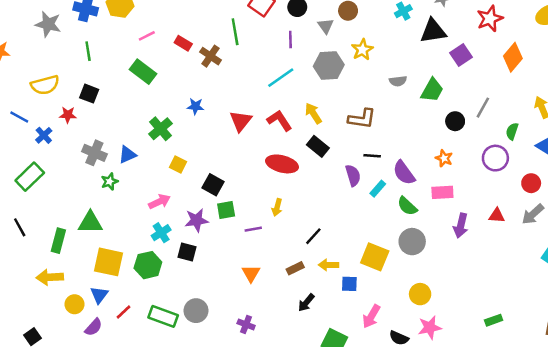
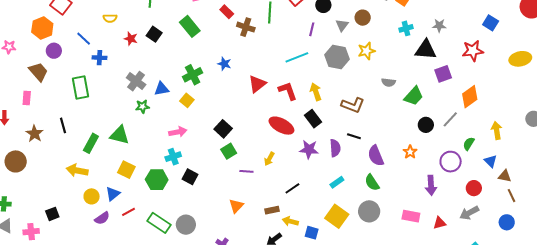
brown cross: (211, 56) -> (246, 27), turned -30
orange diamond: (513, 57) -> (470, 97), moved
yellow semicircle: (45, 85) -> (110, 18), size x0.6
black square: (89, 94) -> (154, 34), moved
red star: (68, 115) -> (131, 39), moved
blue cross: (44, 135) -> (99, 58), turned 32
yellow square: (178, 165) -> (187, 100), moved
green rectangle: (30, 177) -> (81, 88), turned -70
cyan rectangle: (378, 189) -> (337, 182), moved
pink rectangle: (442, 192) -> (411, 216), moved
green square: (226, 210) -> (229, 151), turned -35
red triangle: (497, 216) -> (440, 223), moved, turned -32
purple star: (197, 220) -> (309, 149), moved
purple arrow: (461, 226) -> (431, 185), moved, turned -30
yellow square: (109, 262) -> (126, 170), size x0.7
yellow arrow: (328, 265) -> (290, 221), moved

